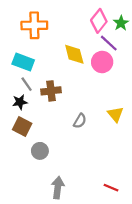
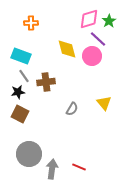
pink diamond: (99, 21) -> (89, 19), turned 35
orange cross: (34, 25) -> (31, 23), size x0.6
gray circle: (40, 151) -> (29, 154), moved, size x1.6
red line: (111, 188) -> (79, 167), moved

